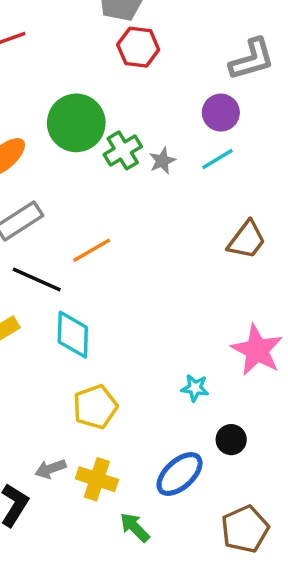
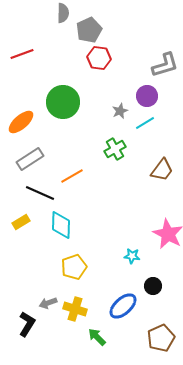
green cross: (123, 150) -> (115, 149), moved
gray star: (162, 161) -> (120, 111), moved

